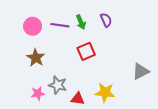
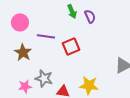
green arrow: (81, 22) -> (72, 11), moved
purple line: (60, 25) -> (46, 36), moved

